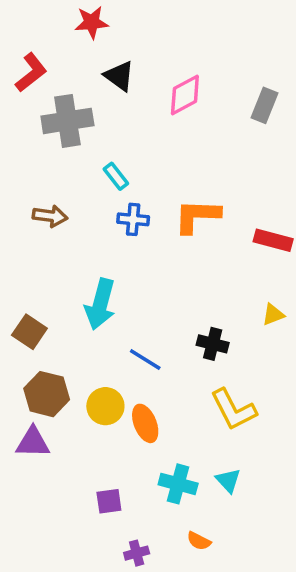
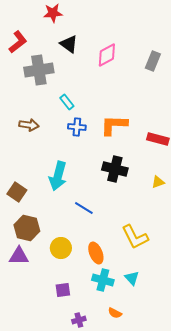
black cross: (213, 344) -> (115, 169), moved, size x1.4
yellow circle: (105, 406) -> (61, 248), moved
orange ellipse: (145, 423) -> (96, 253), moved

